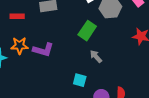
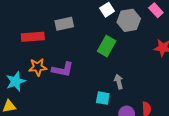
red rectangle: (17, 16) -> (33, 37), size x1.5
gray arrow: (96, 56) -> (119, 82), moved, turned 32

